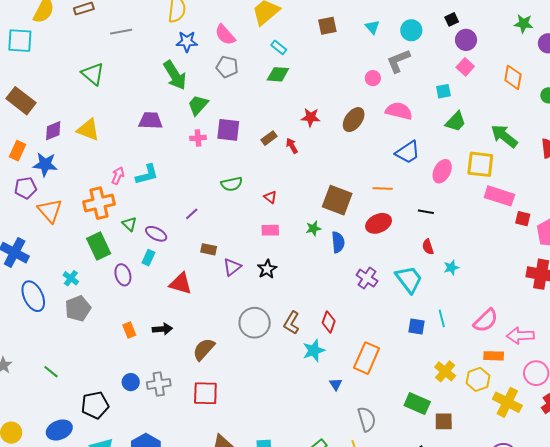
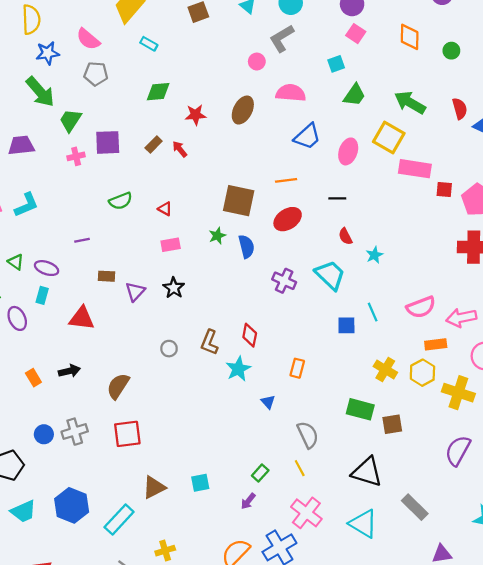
green diamond: (278, 74) -> (158, 92), moved
yellow square: (480, 164) -> (389, 137), turned 32
purple line: (192, 214) -> (82, 240), turned 40
pink semicircle: (486, 321) -> (421, 307), turned 32
gray circle: (255, 323) -> (169, 349), size x0.5
orange rectangle: (367, 358) -> (297, 368), size x0.6

